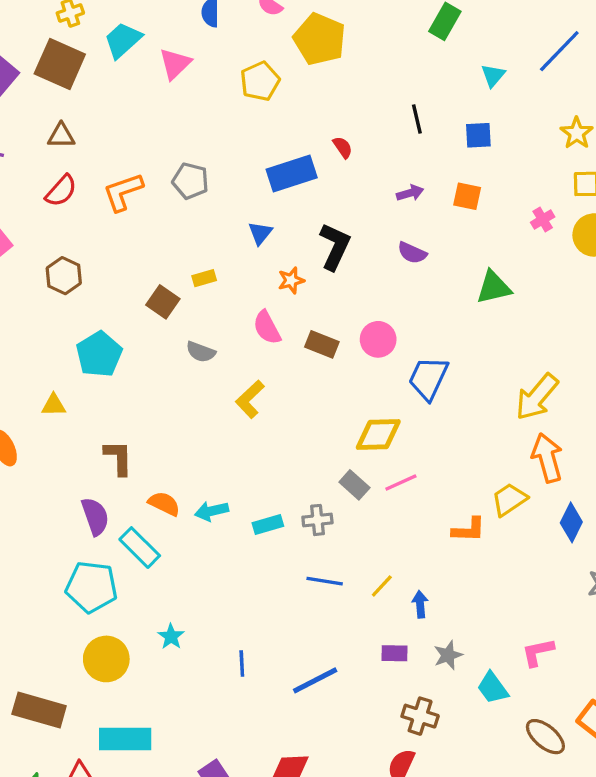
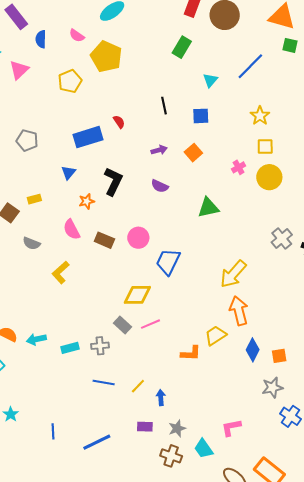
orange square: (467, 196) -> (193, 153), turned 36
brown cross: (420, 716) -> (171, 456), moved

